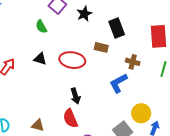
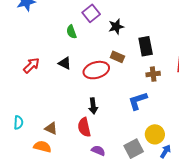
brown rectangle: (101, 47) -> (117, 57), moved
red ellipse: (72, 60) -> (96, 70), turned -35
brown cross: (133, 62) -> (153, 74), moved, turned -32

